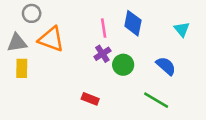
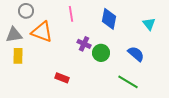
pink line: (104, 28) -> (71, 14), moved
purple cross: (102, 54) -> (84, 44), turned -32
red rectangle: (90, 99) -> (62, 78), moved

